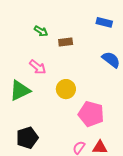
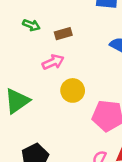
pink arrow: (38, 67) -> (53, 62), moved, turned -54

